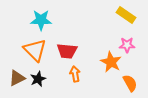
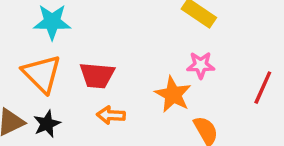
orange arrow: (75, 74) -> (111, 115), turned -77

